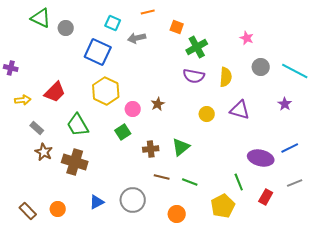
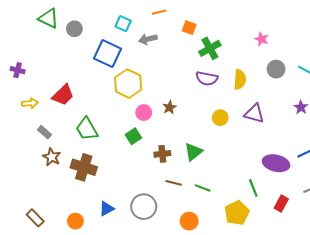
yellow hexagon: (106, 91) -> (128, 84), moved
orange circle: (58, 209) -> (75, 221), moved

